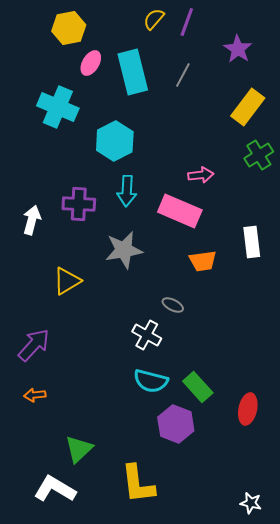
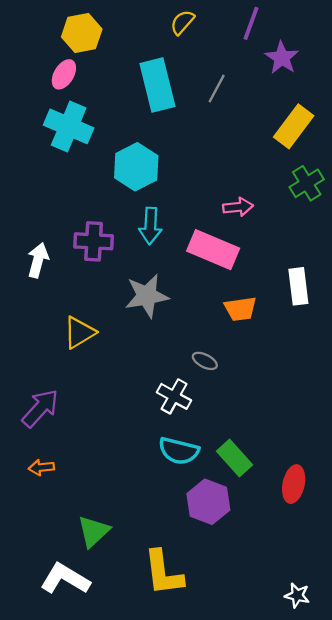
purple line: (187, 22) -> (251, 23), moved
pink ellipse: (91, 63) -> (64, 74), moved

